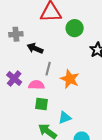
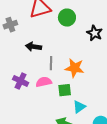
gray cross: (16, 34) -> (10, 25), moved
green square: (42, 104) -> (65, 90), moved

